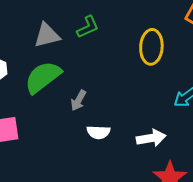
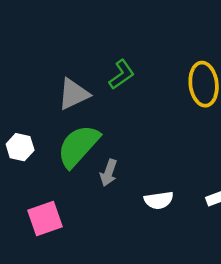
gray arrow: (78, 100) -> (109, 173), moved

